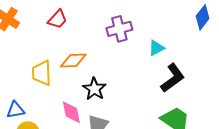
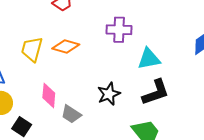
cyan triangle: (156, 48) -> (149, 59), size x1.4
black star: (94, 89) -> (109, 94), moved

